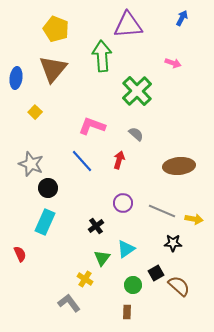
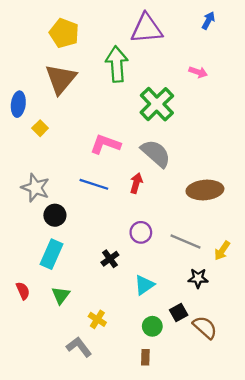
blue ellipse: (16, 78) -> (18, 104), moved
gray semicircle: (136, 134) -> (156, 153), size x1.8
blue line: (82, 161) -> (94, 184), turned -30
yellow arrow: (194, 219) -> (222, 251), turned 114
green triangle: (102, 258) -> (61, 295), moved

